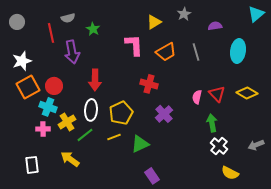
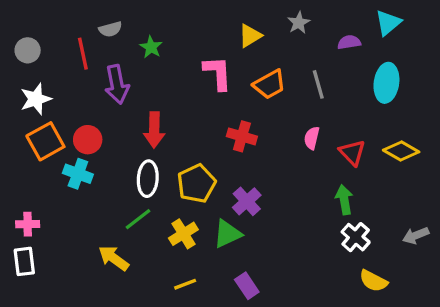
cyan triangle: (256, 14) -> (388, 23), moved
gray circle: (17, 22) -> (28, 50), moved
pink semicircle: (197, 97) -> (312, 138), moved
purple cross: (164, 114) -> (247, 201), moved
yellow cross: (67, 122) -> (183, 234), moved
pink cross: (43, 129) -> (28, 224), moved
yellow line: (114, 137) -> (185, 284), moved
white rectangle: (32, 165) -> (24, 261), moved

